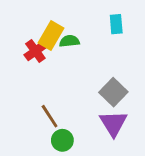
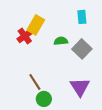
green semicircle: (69, 41) -> (61, 41), moved
gray square: (113, 92) -> (82, 49), moved

